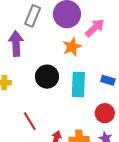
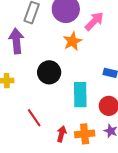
cyan rectangle: (78, 85) -> (80, 95), moved

